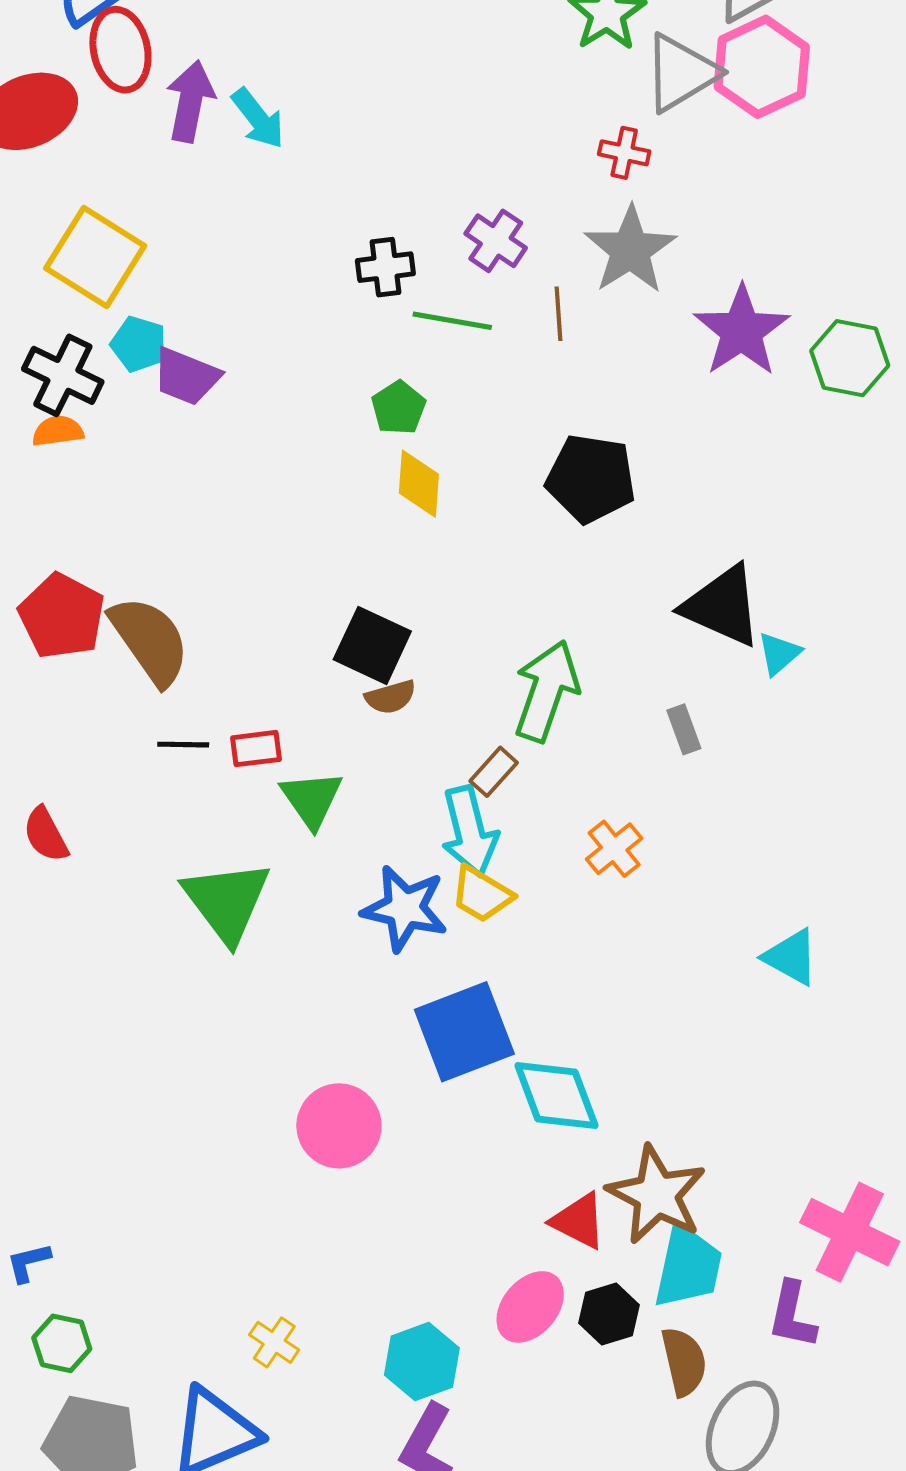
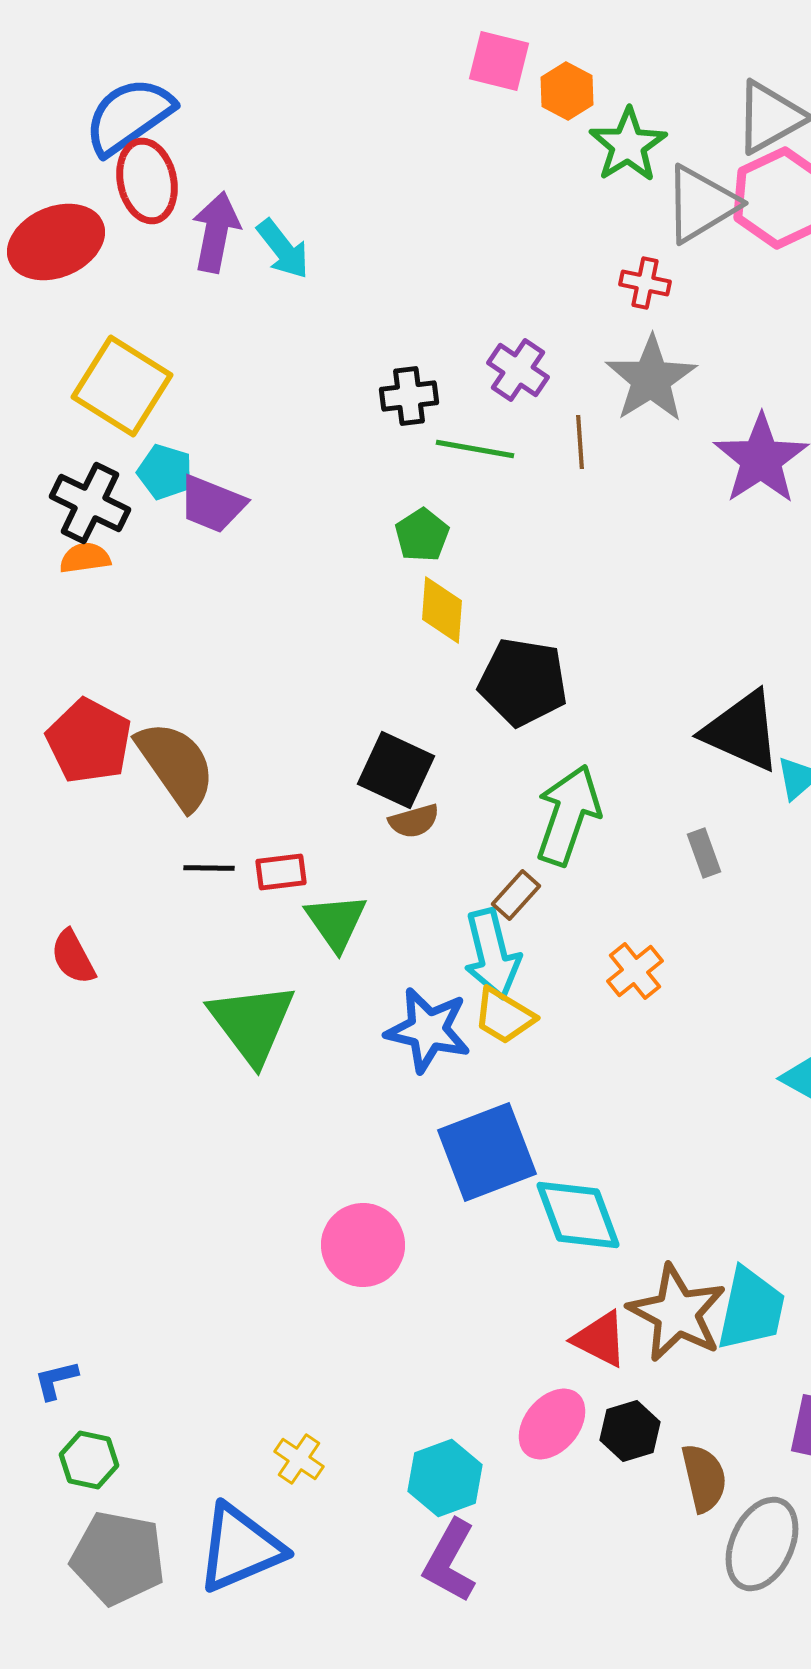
black pentagon: (591, 479) -> (523, 682), moved
cyan trapezoid: (688, 1266) -> (751, 1309), moved

